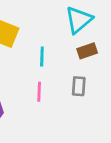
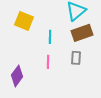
brown rectangle: (87, 51) -> (82, 33), size x1.5

